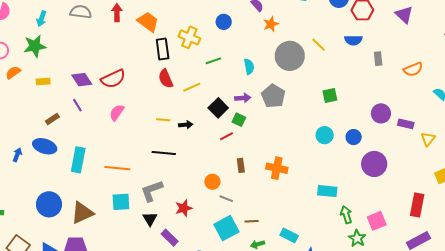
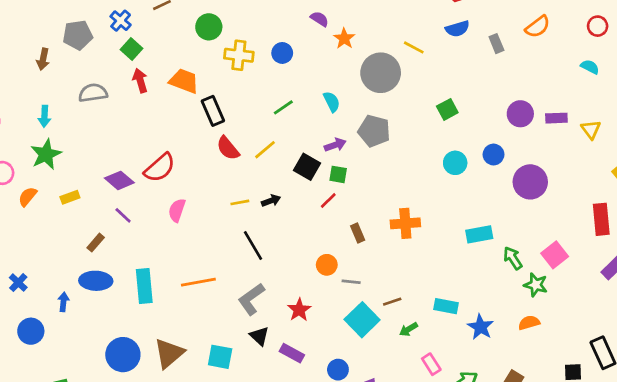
yellow cross: (189, 37) -> (239, 55), moved
orange semicircle: (413, 69) -> (538, 27), moved
black line: (164, 153) -> (253, 246), turned 70
cyan square: (121, 202) -> (220, 357), moved, turned 30

